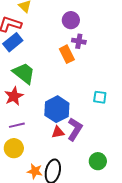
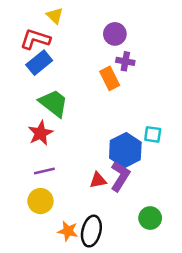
blue hexagon: (57, 109) -> (125, 150), moved

